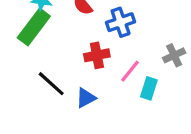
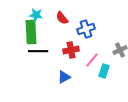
green rectangle: (34, 27) -> (31, 32), turned -40
black line: (51, 84) -> (38, 51), moved, turned -42

